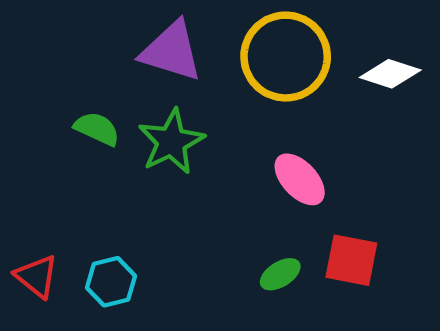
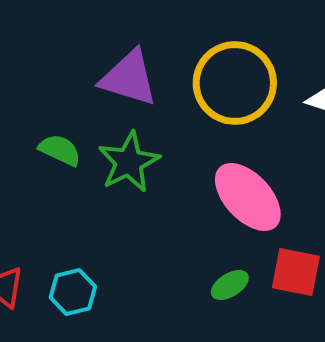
pink ellipse: (300, 179) -> (248, 197), size x1.4

